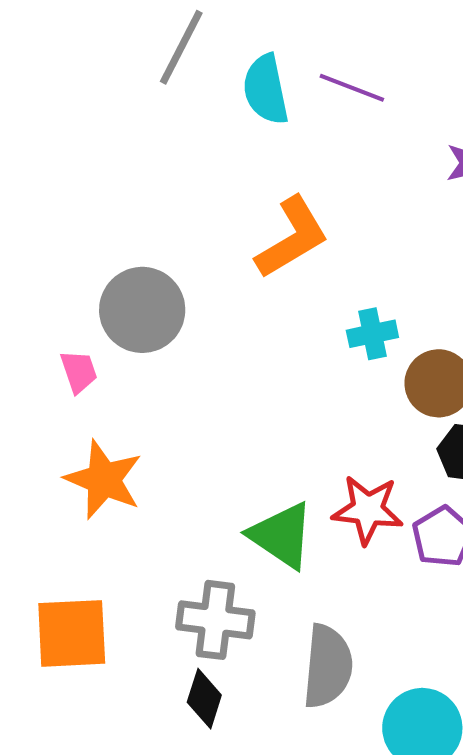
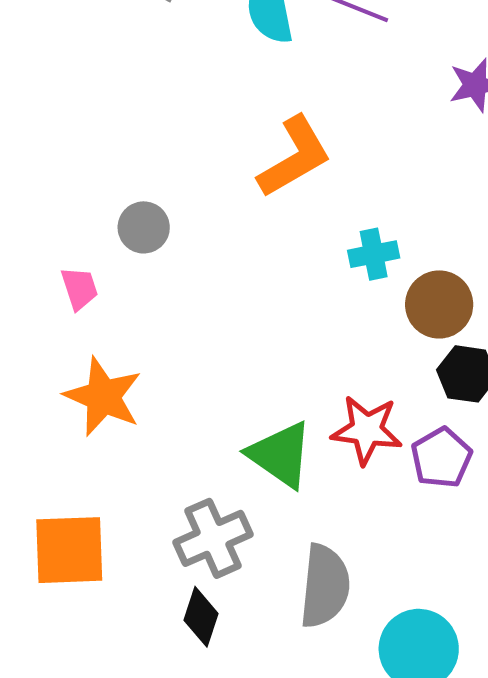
gray circle: (142, 310) -> (144, 227), size x0.6
gray cross: (215, 620) -> (213, 538), turned -32

